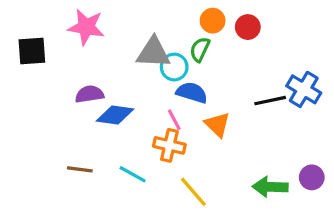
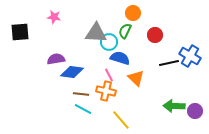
pink star: (86, 27) -> (54, 17), size x0.6
red circle: (248, 27) -> (155, 35), moved
brown line: (80, 169) -> (81, 94), moved
green arrow: (270, 187) -> (174, 106), moved

